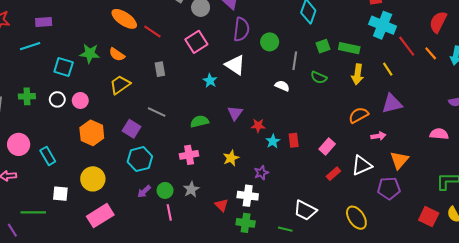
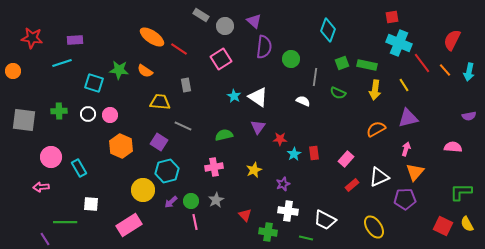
white triangle: (235, 65) -> (258, 97), moved
yellow trapezoid: (120, 85) -> (160, 102), moved, turned 40
pink arrow: (378, 136) -> (406, 149), moved, turned -64
yellow circle: (93, 179) -> (143, 190), moved
white cross: (248, 196) -> (288, 211), moved

